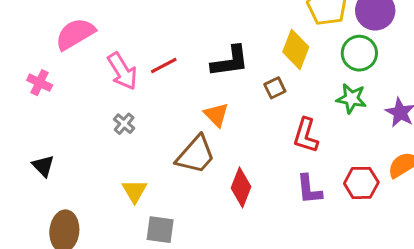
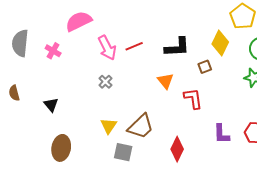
red L-shape: (306, 135) -> (193, 98), moved, turned 150
brown trapezoid: (196, 155) -> (141, 126), moved
red diamond: (241, 187) -> (177, 149), moved

